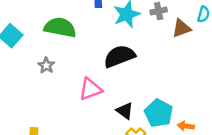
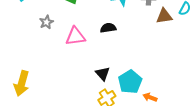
black semicircle: (119, 56) -> (108, 28), size x0.6
pink triangle: (90, 89) -> (75, 36), moved

